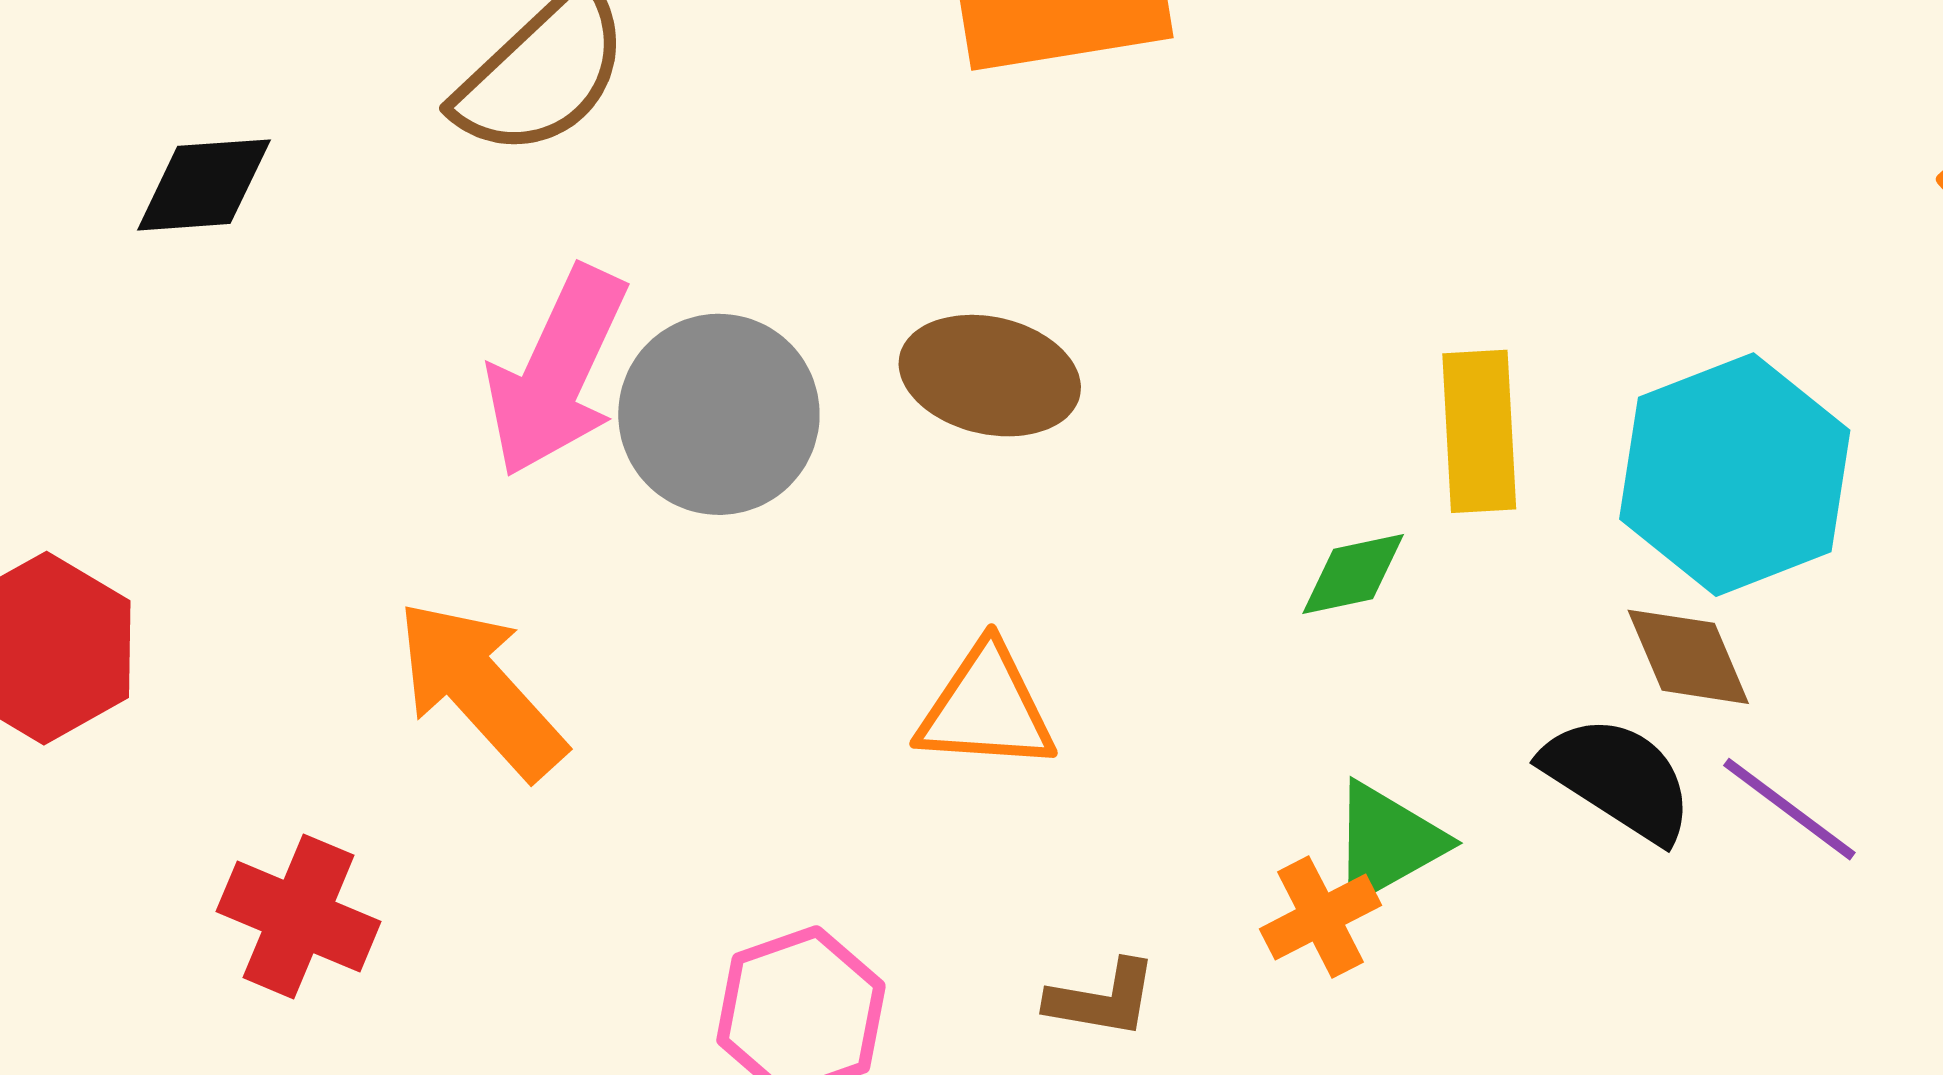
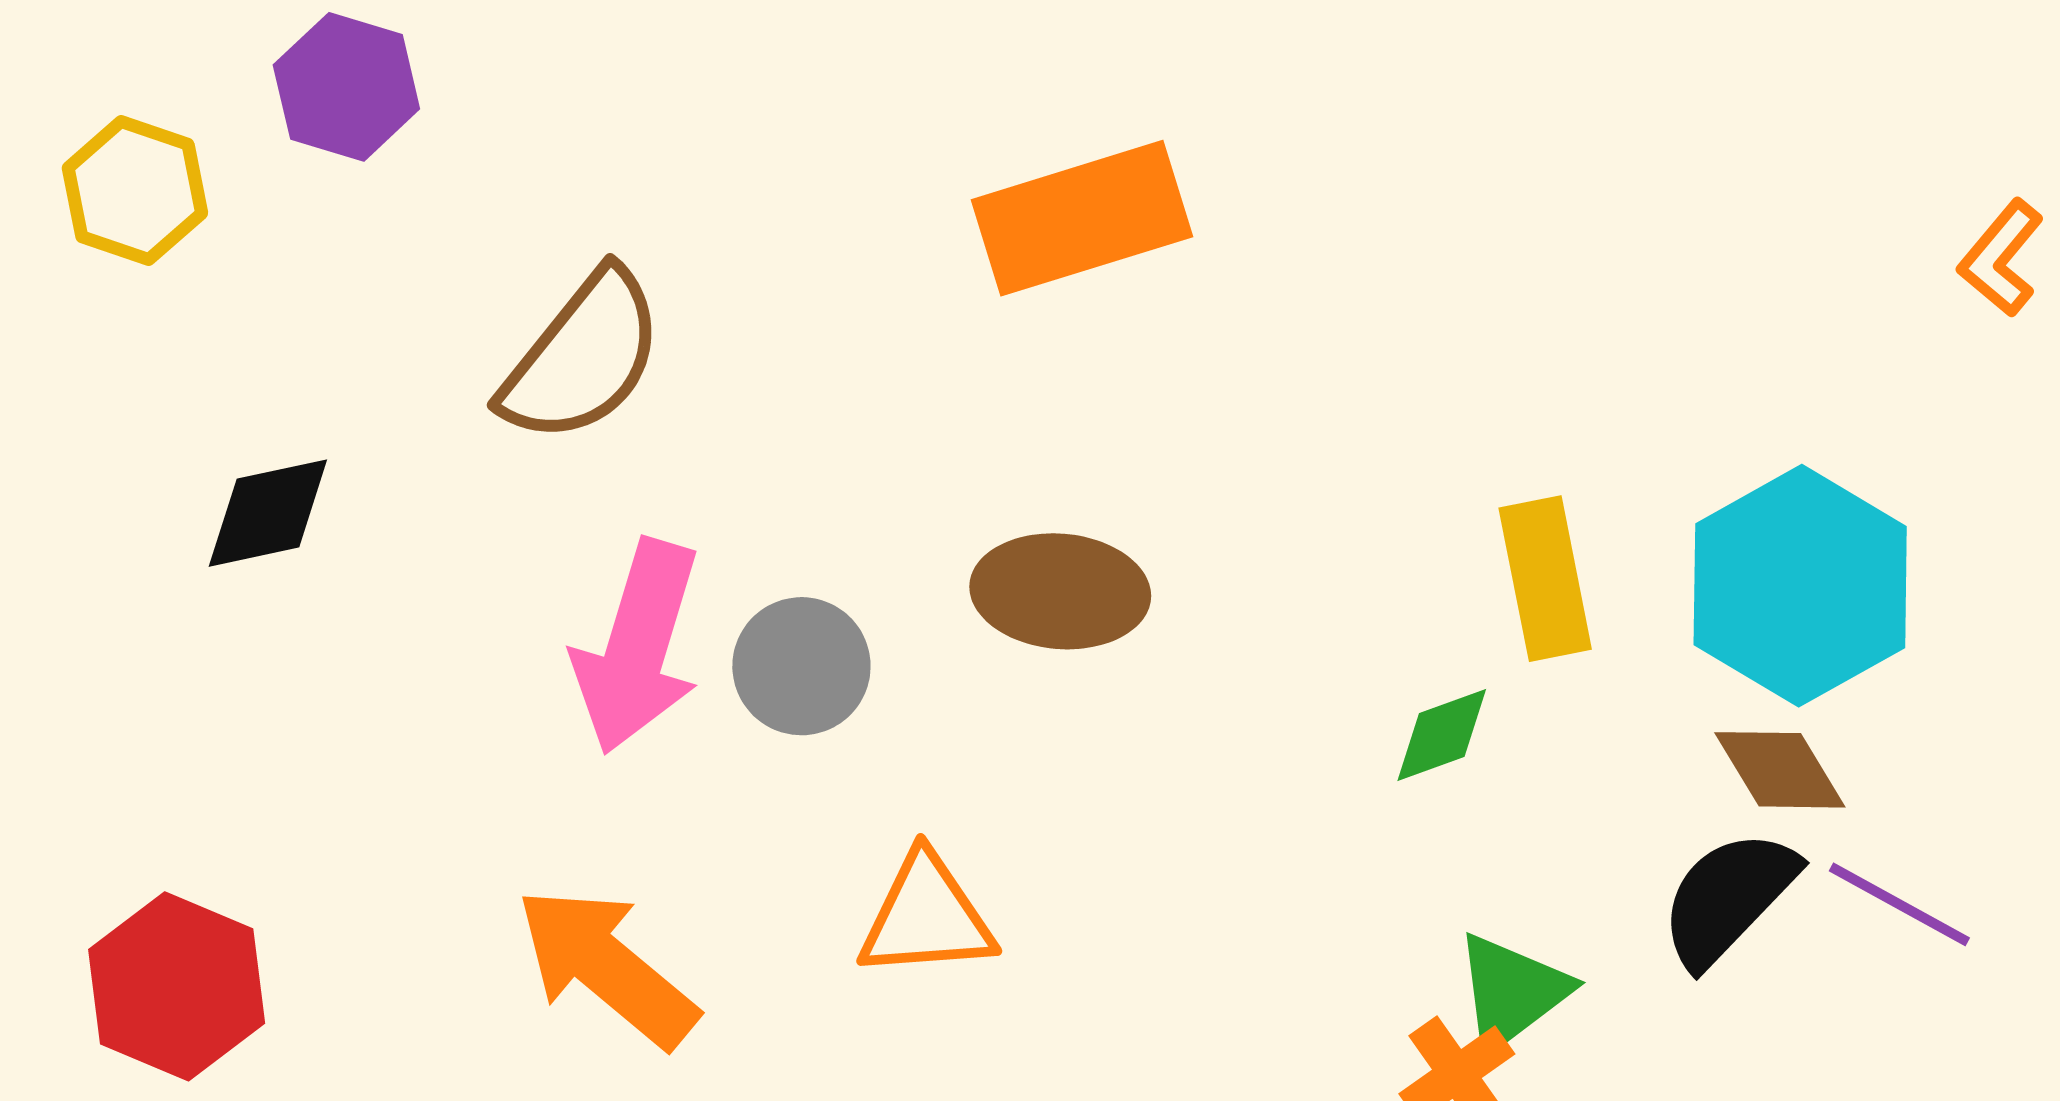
gray circle: (719, 414) -> (801, 666), size x0.7
orange triangle: (986, 708) -> (926, 917), moved
black semicircle: (1618, 778) -> (1728, 898), turned -71

